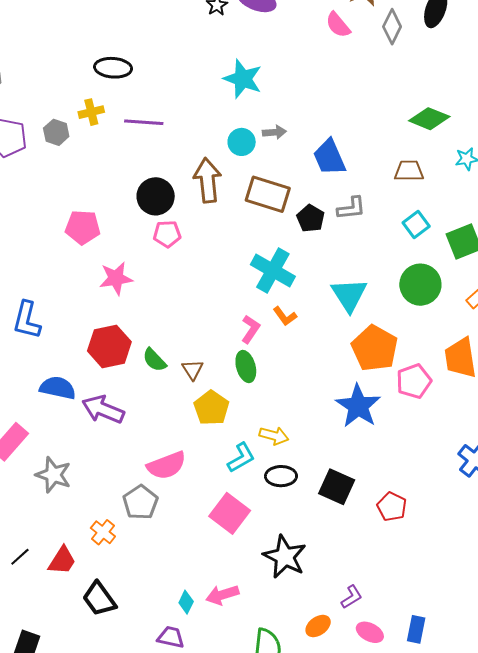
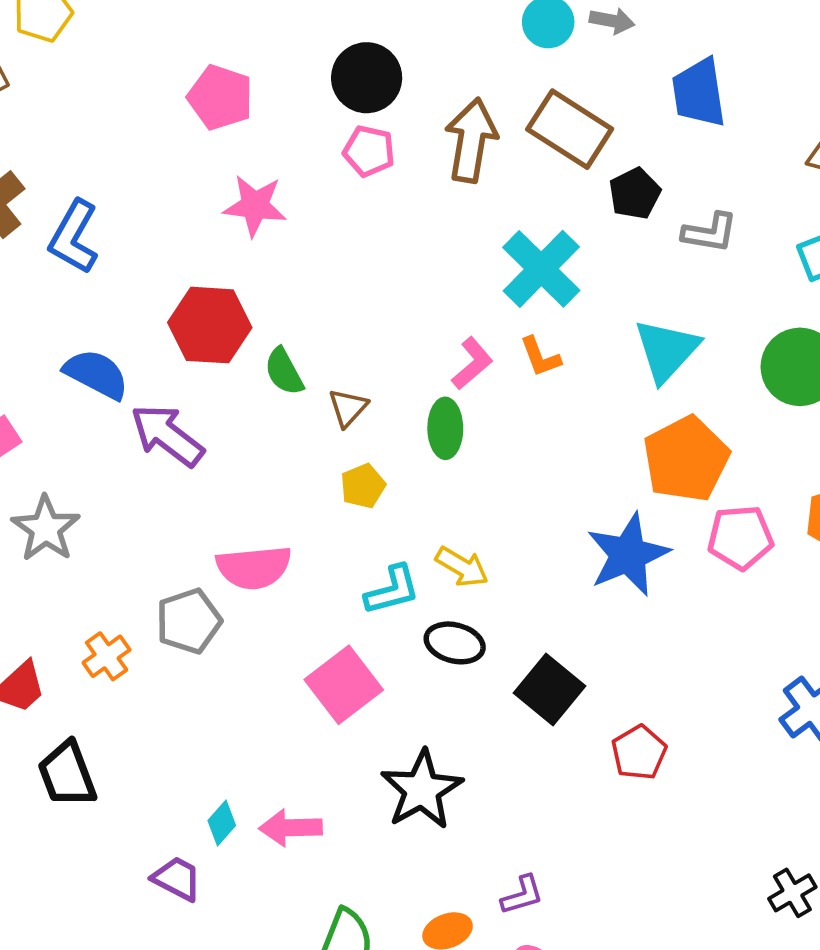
brown arrow: (208, 180) -> (471, 140), moved
gray L-shape: (351, 208) -> (710, 233), moved
yellow pentagon: (211, 408) -> (363, 486), size x0.7

